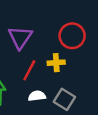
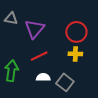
yellow cross: (56, 63) -> (75, 54), moved
red line: (29, 70) -> (39, 56), turned 30

